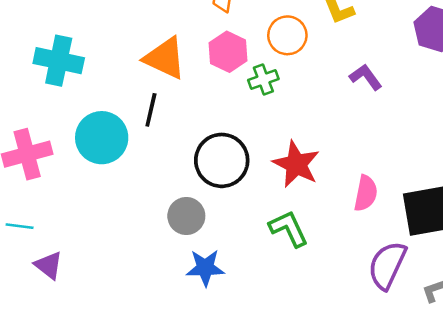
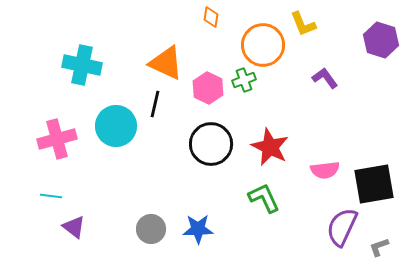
orange circle: (287, 35) -> (263, 45), size x1.4
pink hexagon: (228, 52) -> (208, 88), moved
pink semicircle: (366, 193) -> (325, 170), turned 72
gray circle: (186, 216) -> (151, 229), moved

